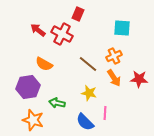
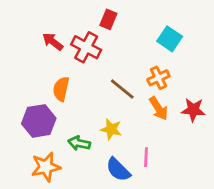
cyan square: (122, 28) -> (170, 39), turned 30
orange semicircle: (44, 64) -> (61, 89), turned 72
yellow star: (89, 93) -> (111, 129), moved
orange star: (33, 120) -> (46, 167), turned -30

